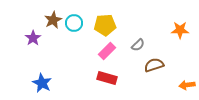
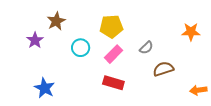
cyan circle: (74, 23) -> (81, 48), moved

